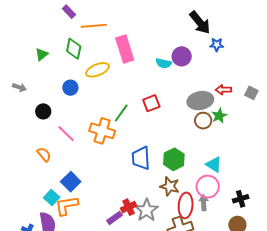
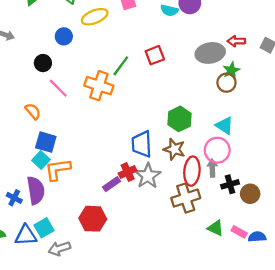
black circle: (43, 111) -> (43, 63), moved
brown circle: (203, 121) -> (226, 83), moved
blue trapezoid: (141, 158) -> (142, 144), moved
blue square: (71, 182) -> (46, 142), moved, turned -30
black cross: (241, 199) -> (230, 184), moved

